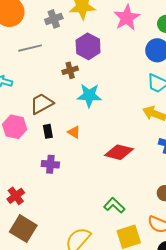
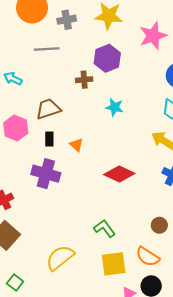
gray cross: (54, 19) -> (67, 20), moved
cyan star: (89, 95) -> (115, 107), moved, size x0.7
purple cross: (50, 164) -> (46, 174), size x1.5

